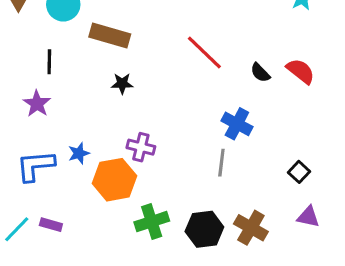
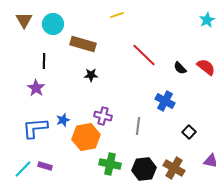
gray line: (221, 163) -> (138, 126), moved
black square: (299, 172) -> (189, 132), moved
green cross: (152, 222) -> (110, 164), turned 30

